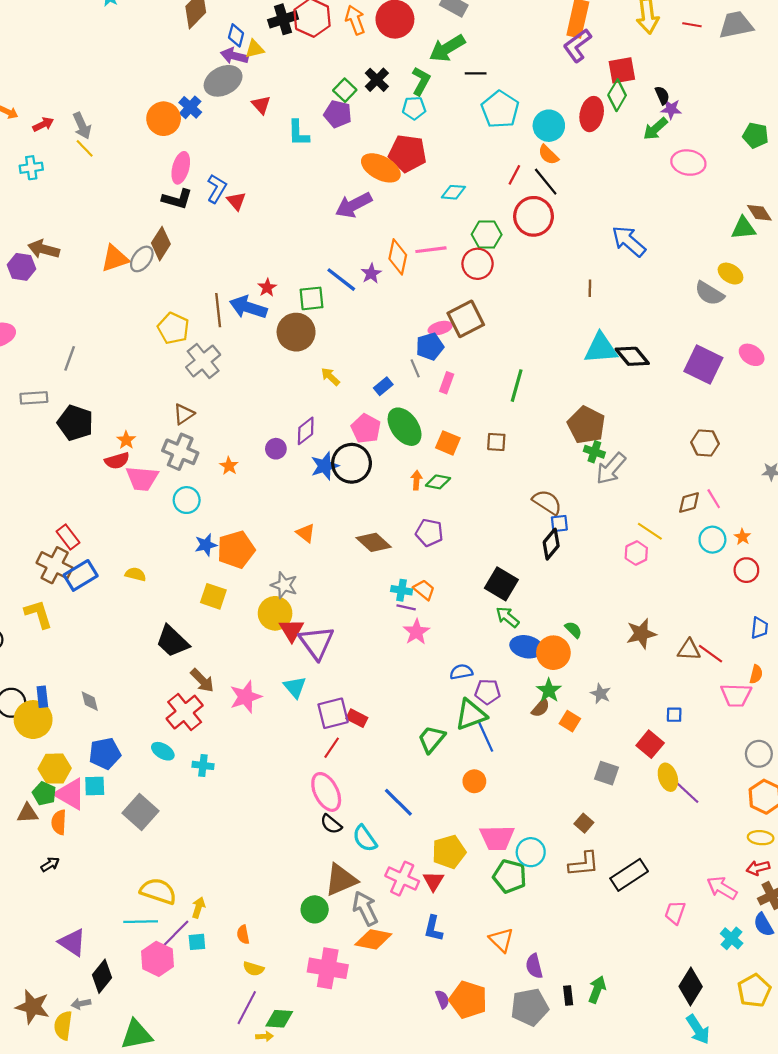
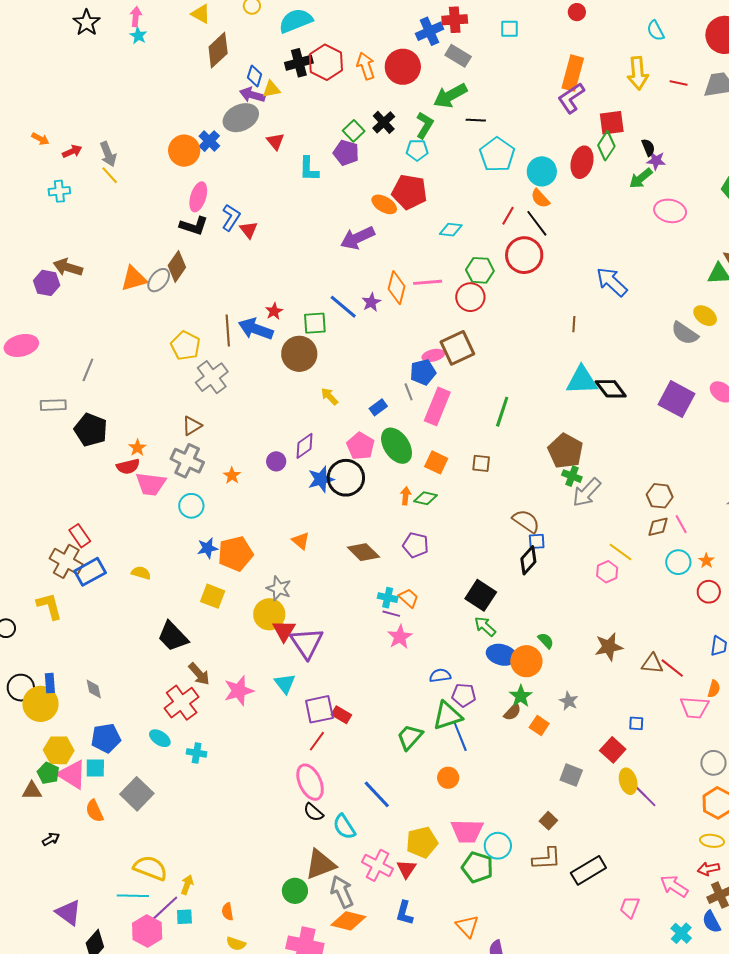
orange ellipse: (381, 168) -> (384, 204), size x0.7
pink rectangle: (447, 383) -> (437, 406), size x1.8
brown hexagon: (705, 443) -> (660, 496), moved
orange semicircle: (59, 822) -> (94, 811), moved, turned -30

